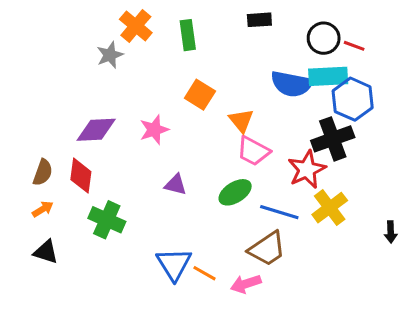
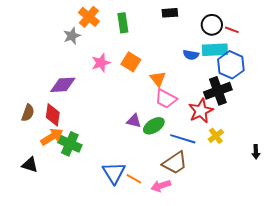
blue semicircle: (292, 84) -> (191, 55), size x0.6
pink star: (154, 130) -> (101, 63), moved
purple triangle: (176, 185) -> (134, 121), moved
yellow cross: (330, 208) -> (216, 136), size x0.7
orange arrow: (43, 209) -> (52, 137), moved, size x1.6

